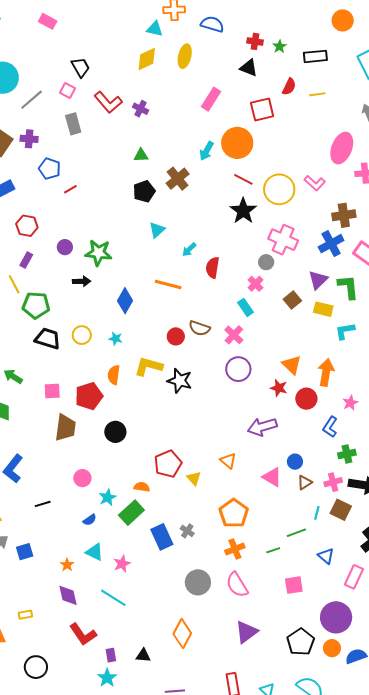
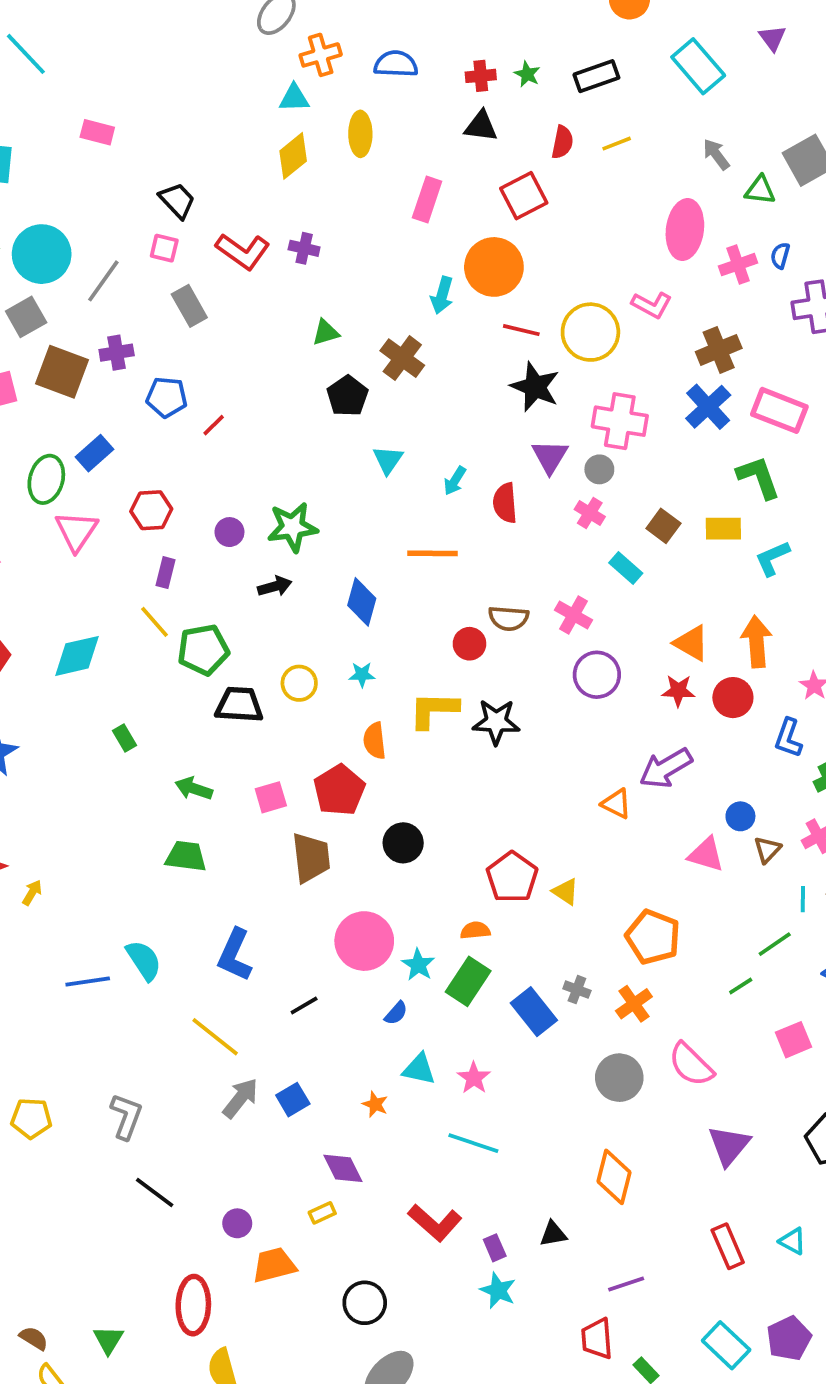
purple triangle: (318, 280) -> (550, 456), moved
cyan rectangle: (245, 307) -> (626, 568), moved
orange triangle: (228, 461) -> (616, 804), moved
pink circle: (82, 478) -> (364, 941), size x1.8
orange cross: (235, 549) -> (634, 1004), moved
purple diamond: (68, 595) -> (343, 1168), moved

